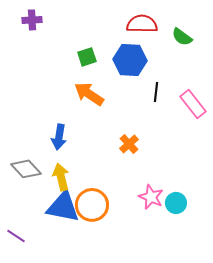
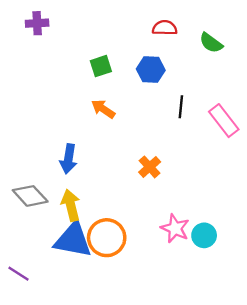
red semicircle: (142, 24) -> (165, 28), size x0.7
blue hexagon: (130, 60) -> (151, 70), size x0.7
orange arrow: (89, 94) -> (103, 109), size x0.7

